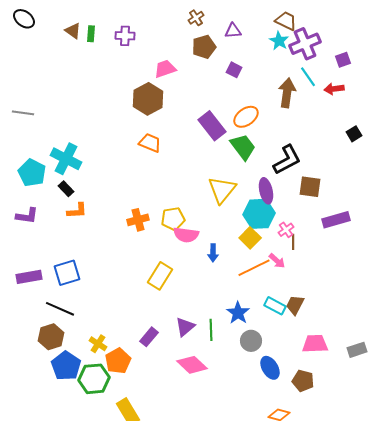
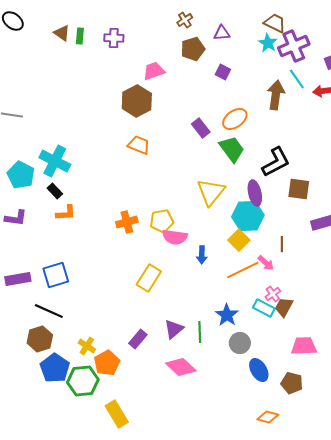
purple rectangle: (212, 126) -> (201, 128), size x0.7
pink cross: (286, 230) -> (273, 294), moved

